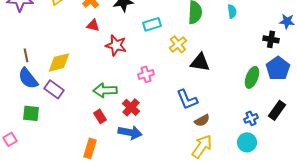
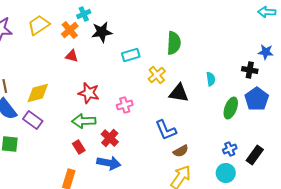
cyan semicircle: (232, 11) -> (211, 79), moved
red star: (116, 45) -> (89, 93), moved
black rectangle: (277, 110) -> (255, 155), moved

